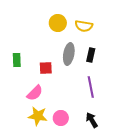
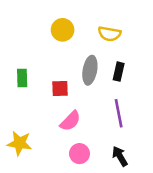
yellow circle: (58, 23) -> (63, 30), moved
pink semicircle: (35, 93) -> (70, 121), moved
yellow star: (38, 116) -> (20, 143), moved

